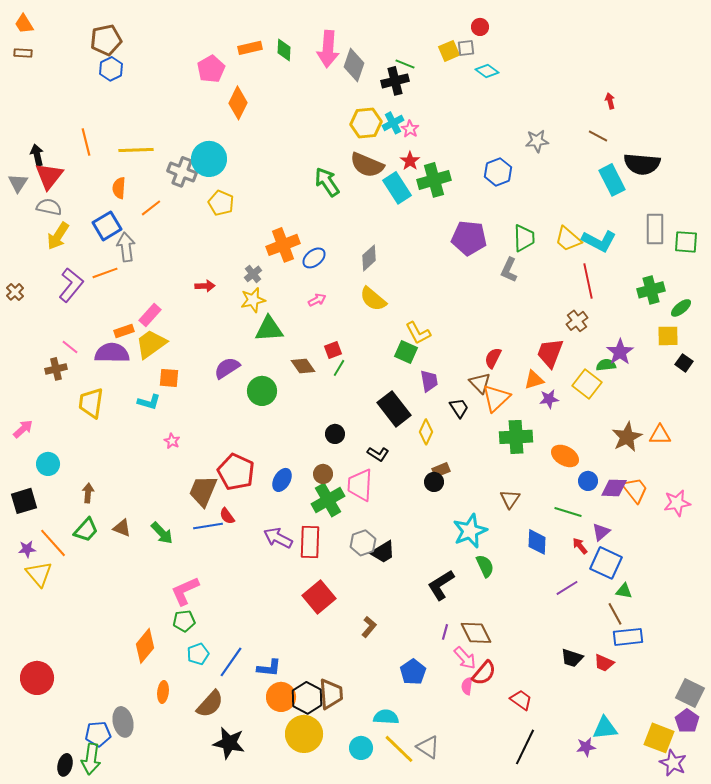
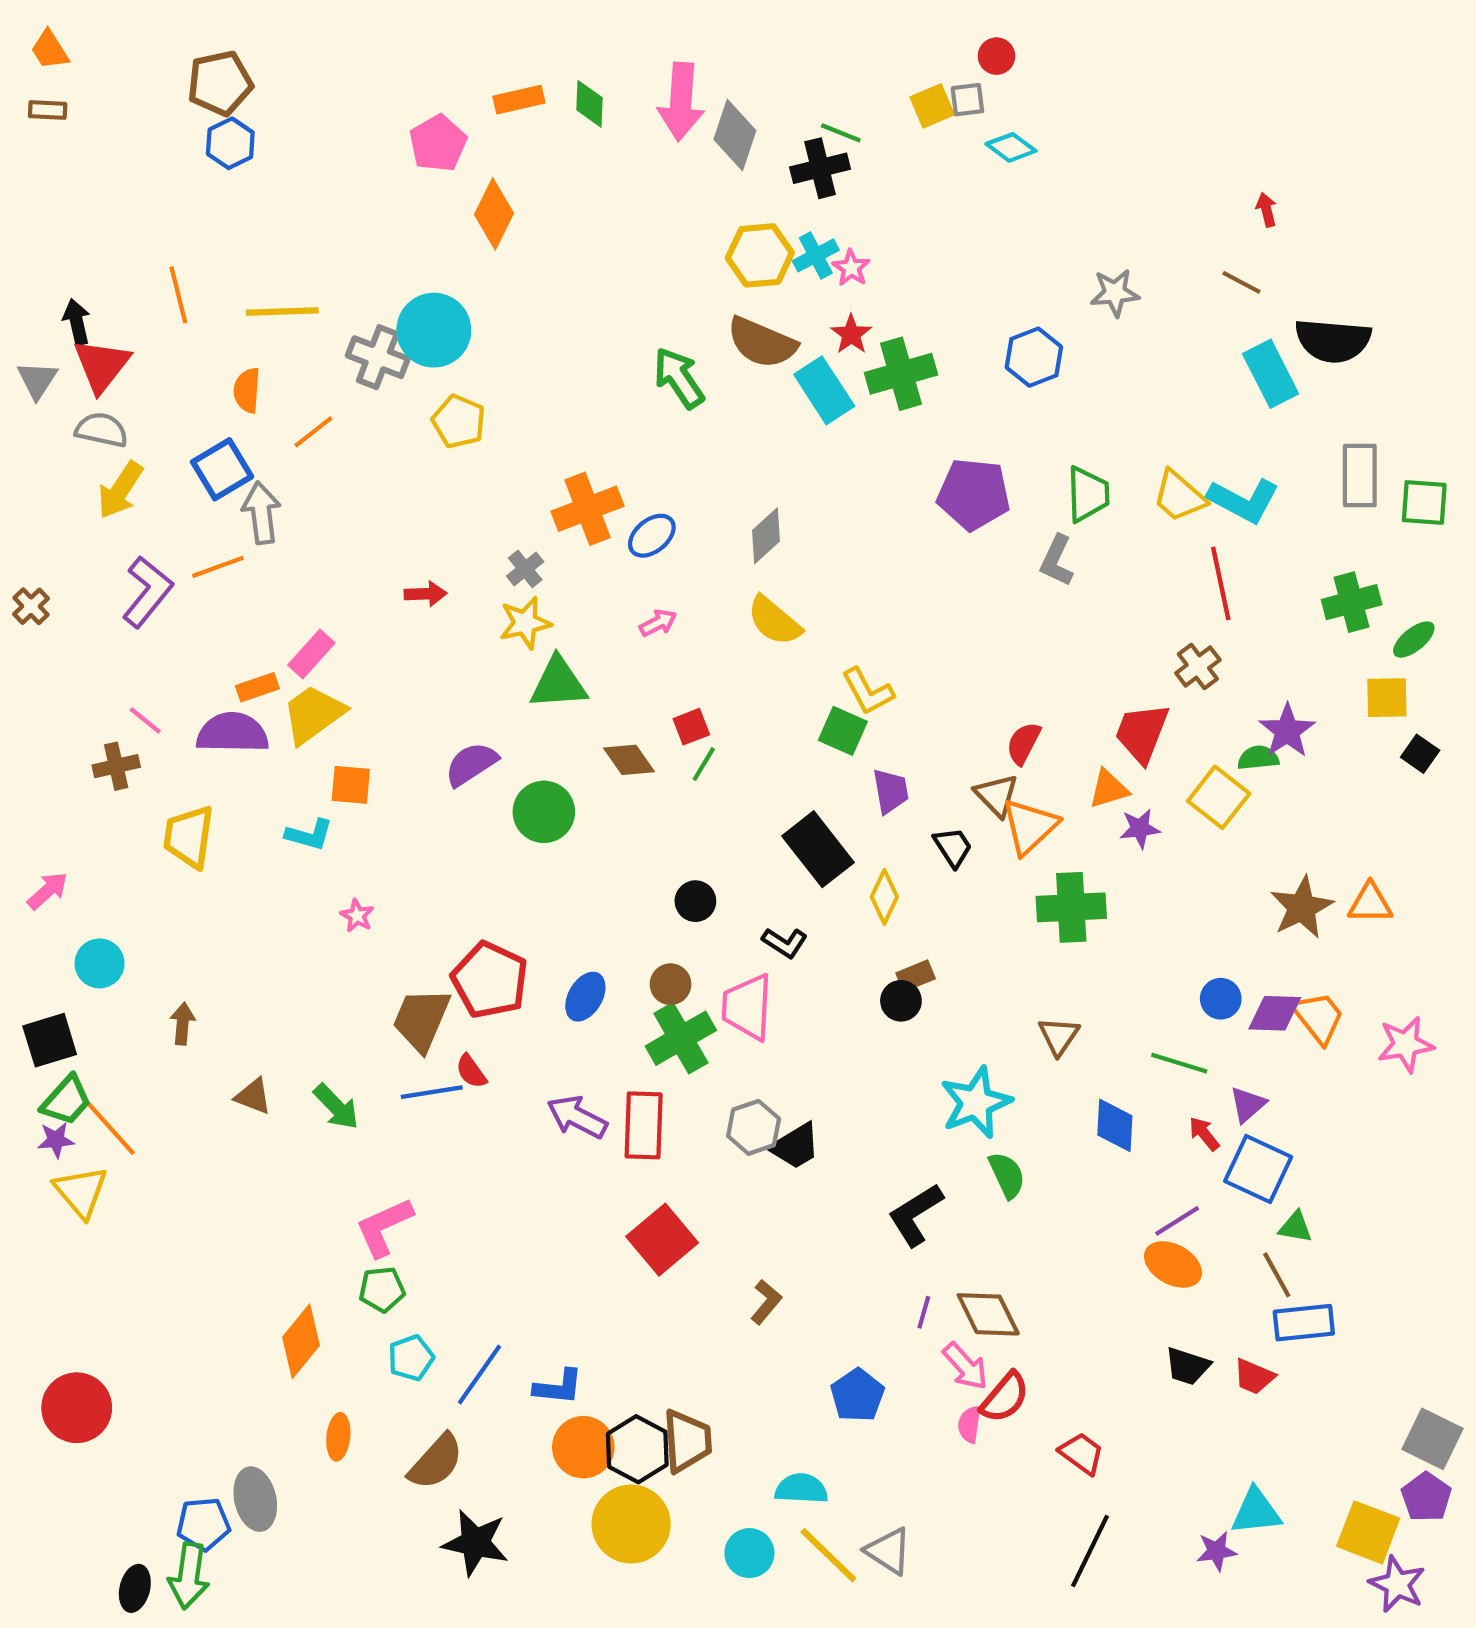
orange ellipse: (565, 456) -> (1173, 1264), moved
green trapezoid: (86, 530) -> (66, 1100), moved

